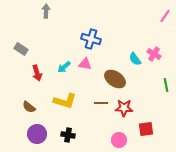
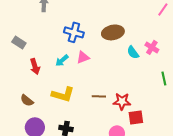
blue cross: (91, 39) -> (74, 32), moved
pink triangle: (85, 64) -> (83, 57), turned -32
brown ellipse: (115, 79) -> (113, 32), moved, turned -45
red square: (146, 129) -> (136, 117), moved

